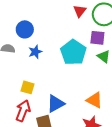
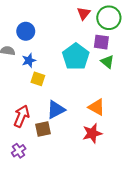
blue star: (35, 52) -> (29, 60), moved
yellow square: (28, 87) -> (38, 79), moved

